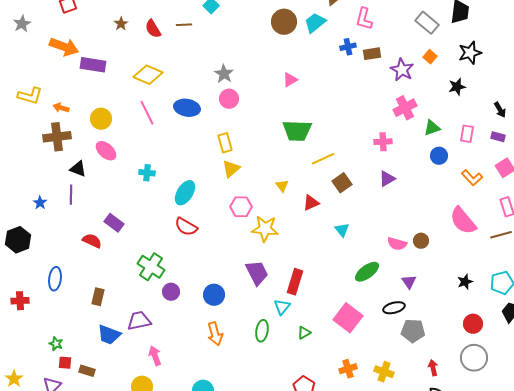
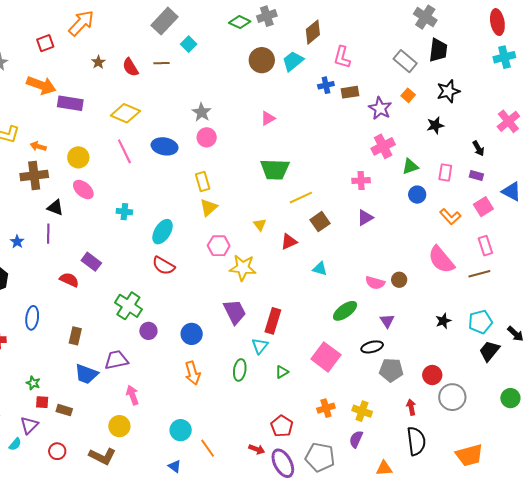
cyan triangle: (342, 230) -> (320, 269), turned -35
red circle: (473, 324) -> (432, 375), moved

